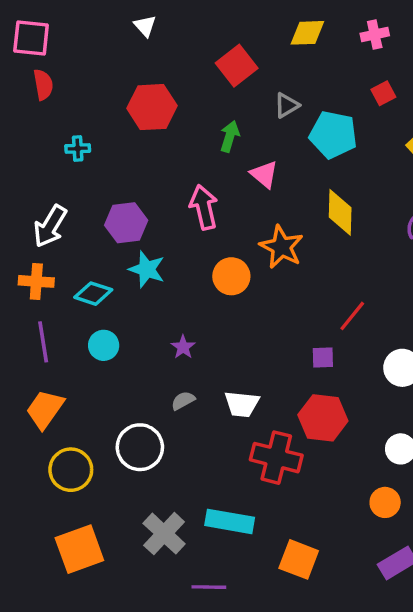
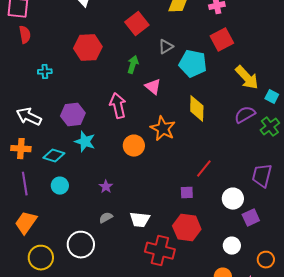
red square: (383, 93) -> (222, 40), size x1.6
white arrow: (50, 226) -> (29, 117), turned 85

